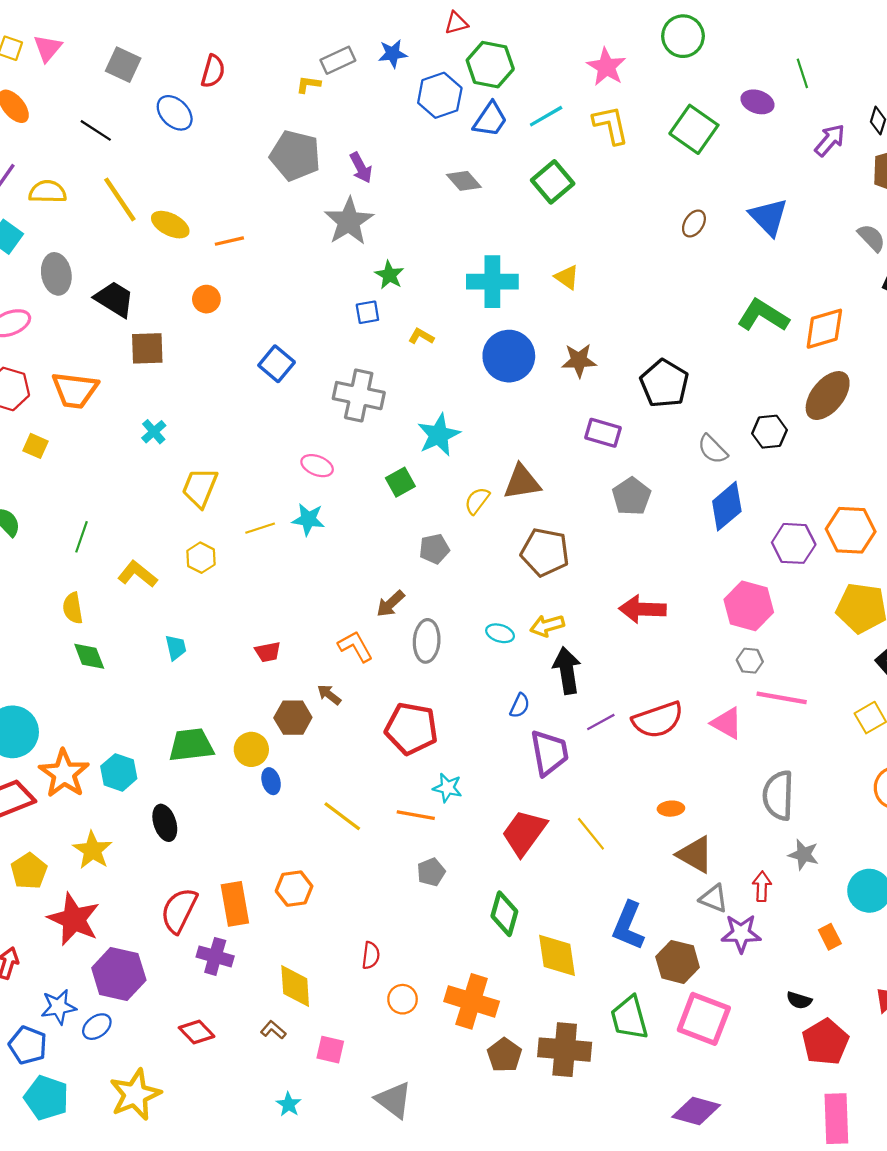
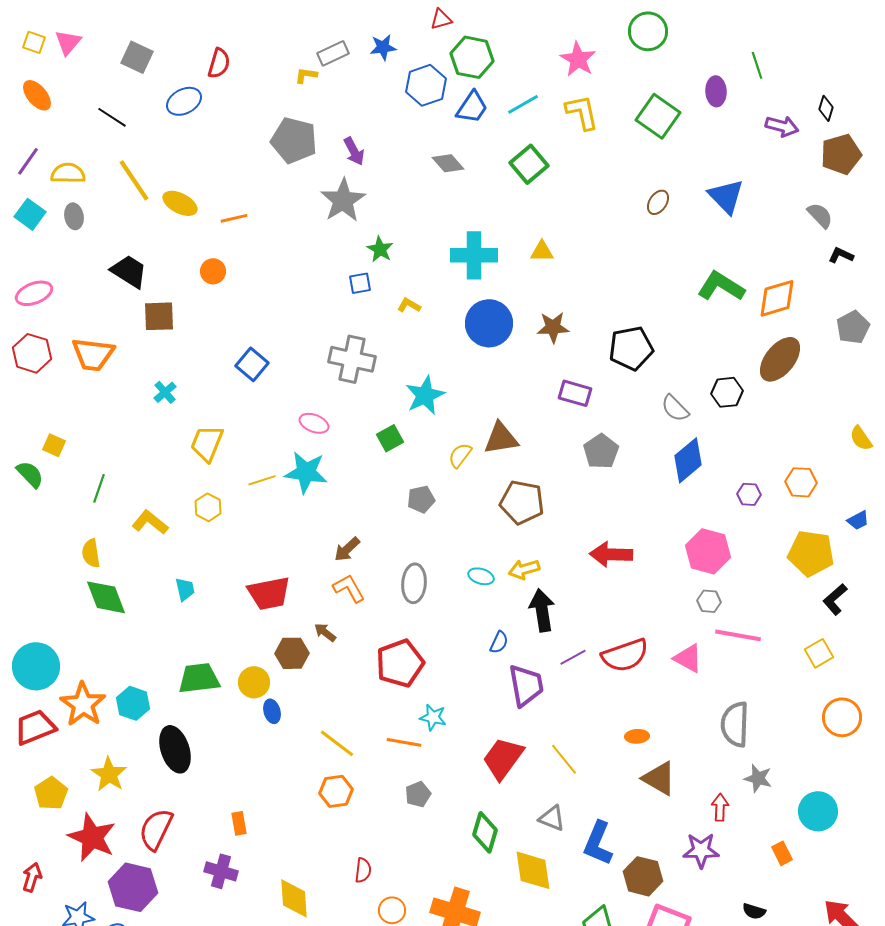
purple ellipse: (757, 102) -> (716, 91), turned 68
blue ellipse: (175, 113) -> (184, 101), turned -72
purple arrow: (830, 140) -> (782, 126), turned 64
gray ellipse: (56, 274) -> (74, 216), moved, size x0.7
yellow triangle: (567, 277) -> (542, 251), turned -35
blue square: (277, 364) -> (252, 364), moved
black pentagon: (664, 383) -> (631, 348), turned 30
yellow square: (35, 446) -> (54, 445), moved
cyan star: (308, 519) -> (306, 472), size x1.4
orange hexagon: (851, 530) -> (801, 482), size x0.7
purple hexagon: (794, 543) -> (749, 494), size x0.6
brown arrow: (390, 604) -> (347, 549), moved
red trapezoid: (268, 652) -> (269, 593), size x1.8
green diamond: (89, 656) -> (106, 597), size x1.4
red pentagon: (411, 729) -> (400, 663), turned -30
black ellipse: (165, 823) -> (175, 749), size x1.4
orange hexagon: (294, 889) -> (336, 791), moved
gray triangle: (714, 898) -> (552, 818), moved
orange rectangle: (235, 904) -> (239, 823), size x0.6
red semicircle: (179, 910) -> (156, 829), moved

